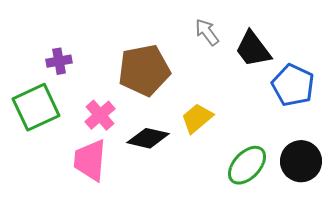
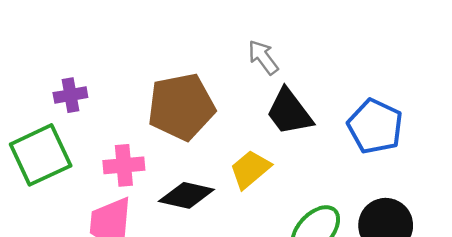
black trapezoid: (253, 49) -> (289, 112), moved
pink cross: (100, 115) -> (124, 165), turned 36

